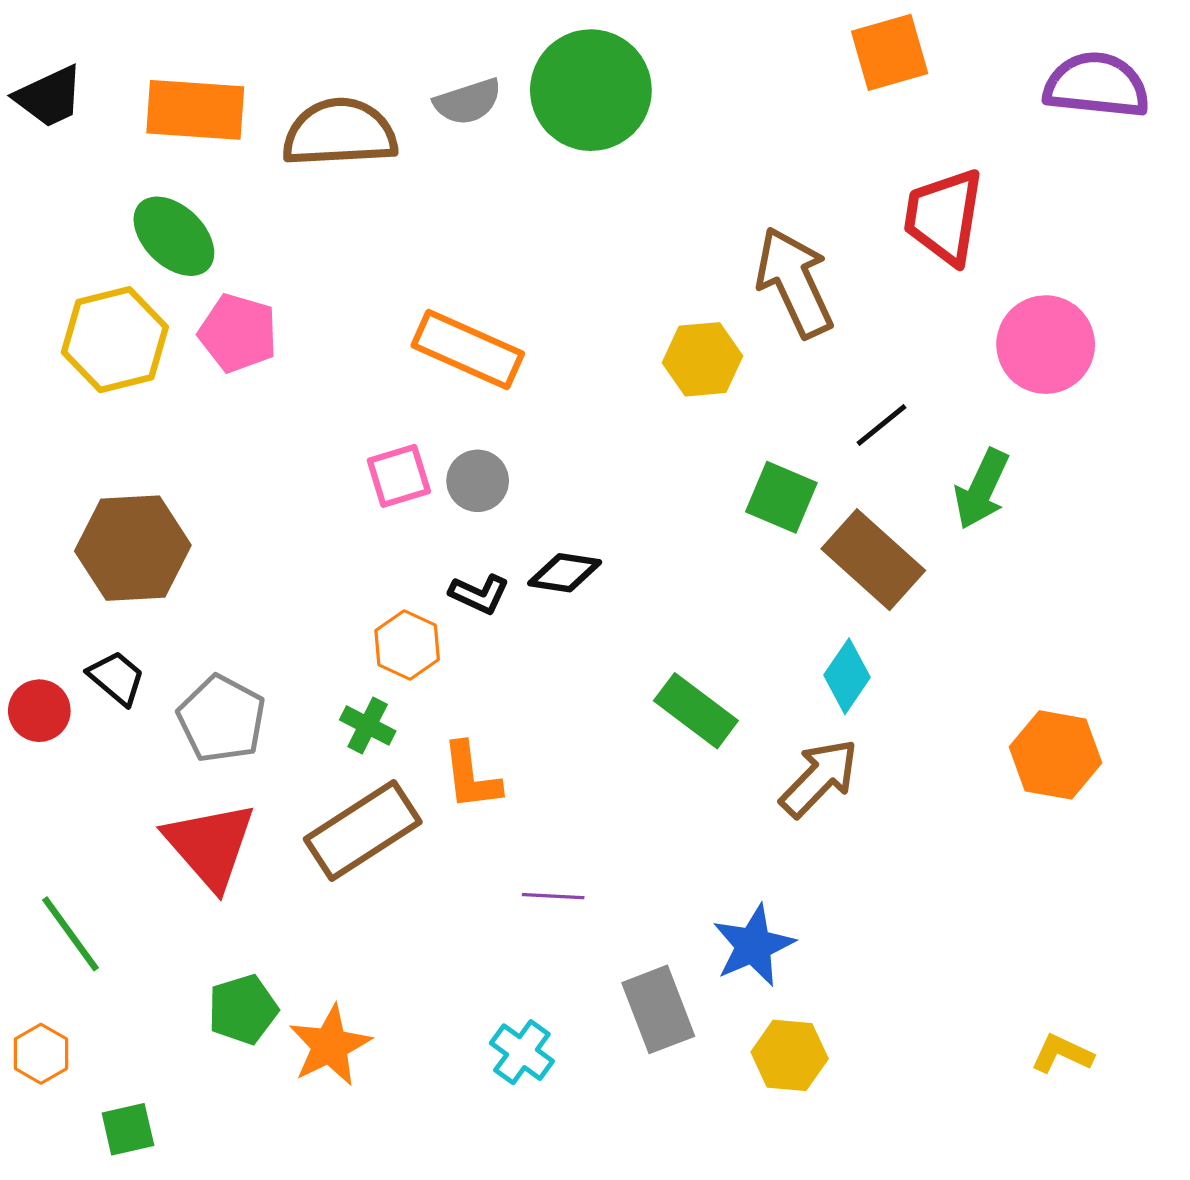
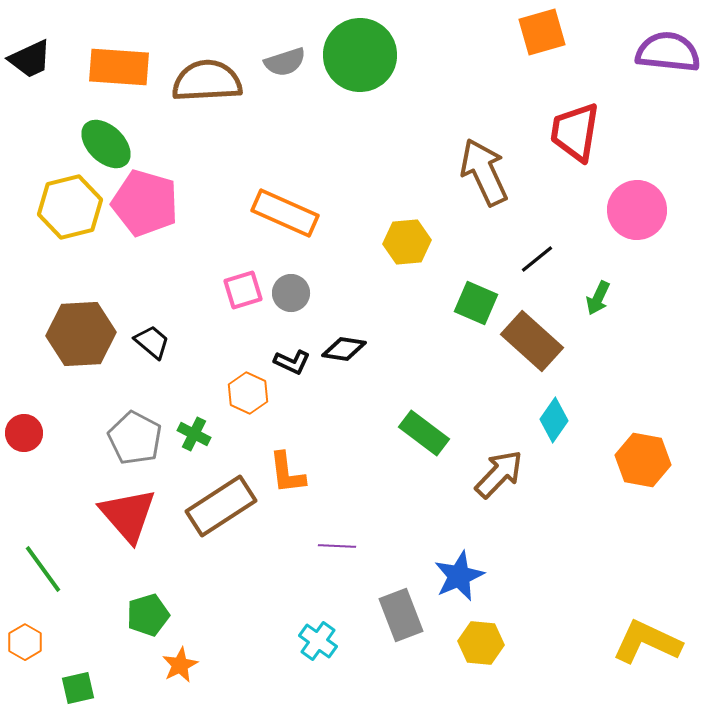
pink pentagon: (238, 333) -> (145, 203), size x1.4
yellow hexagon: (703, 359) -> (407, 242), moved
green arrow: (982, 489) -> (598, 298), size x0.7
cyan diamond: (847, 676) -> (554, 420), moved
black trapezoid: (116, 678) -> (152, 342), moved
green cross: (368, 725) -> (194, 434), moved
orange star: (330, 1046) -> (180, 665), moved, size x0.7
yellow L-shape: (1062, 1054) -> (647, 642), size x1.8

